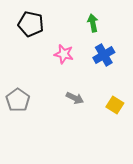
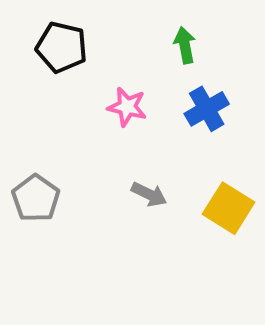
yellow square: (115, 105) -> (229, 208), size x1.4

